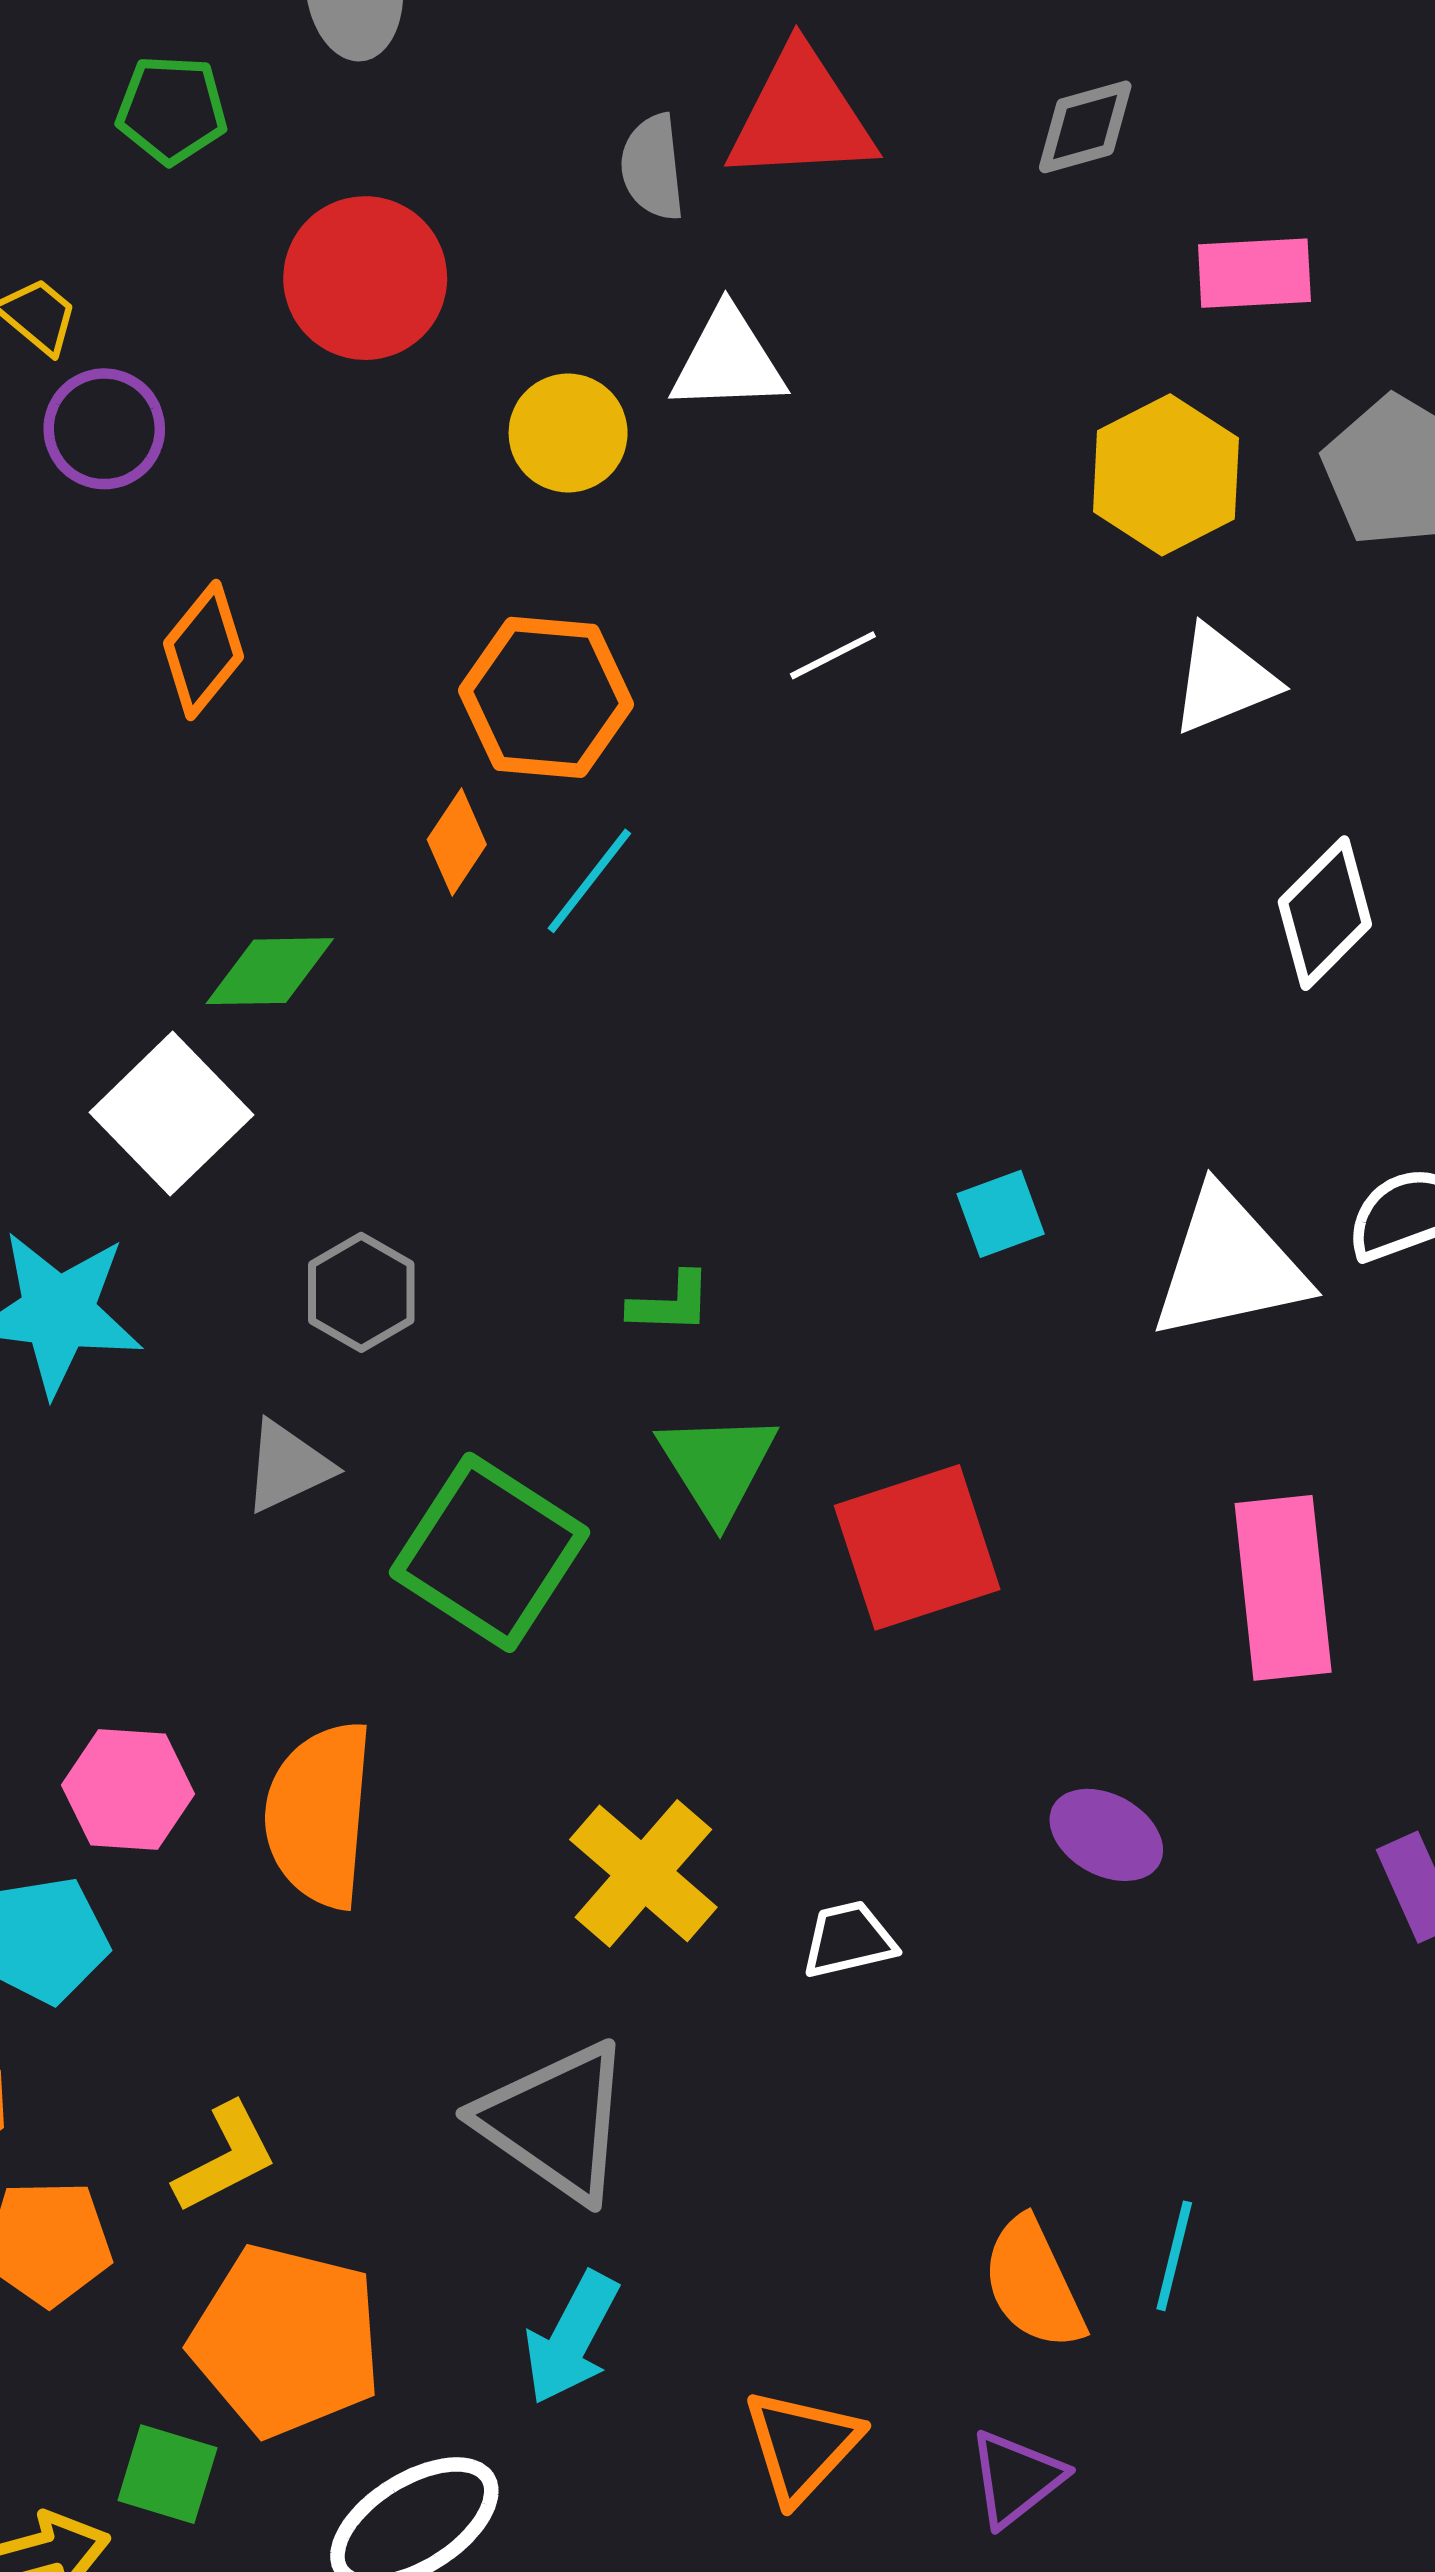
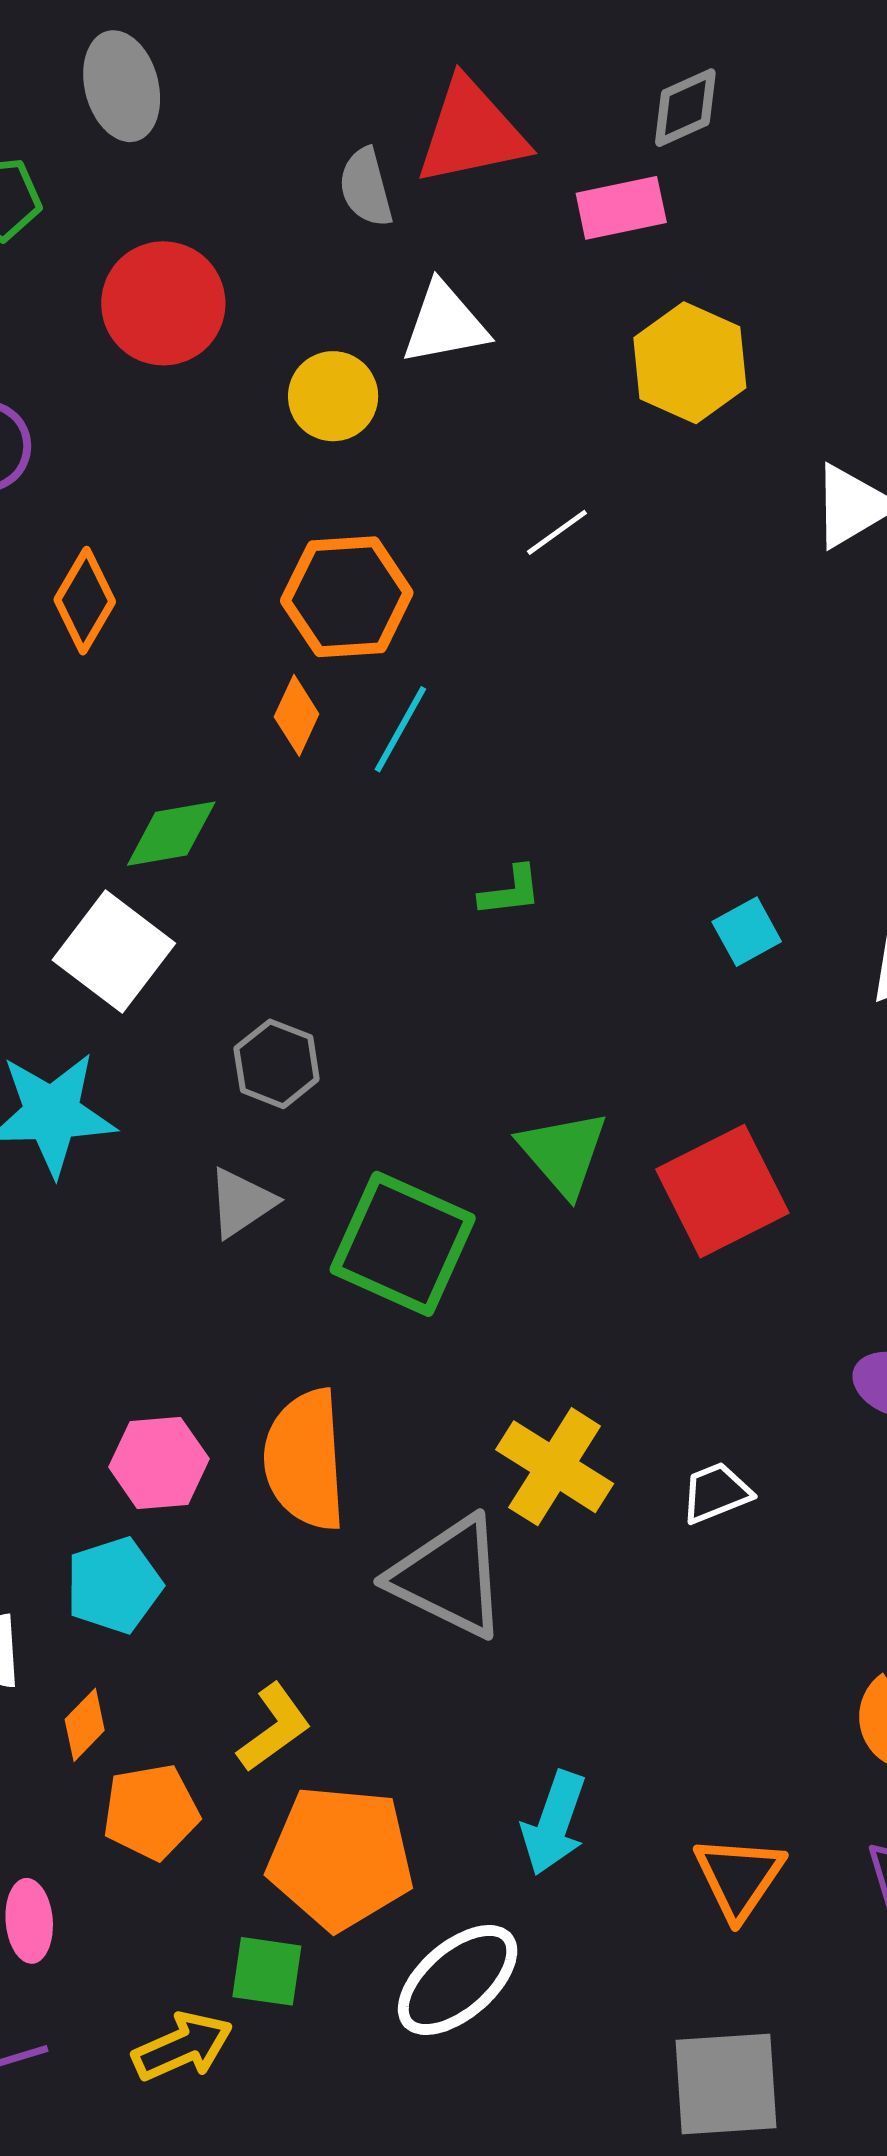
pink rectangle: (1254, 273) -> (621, 208), moved
yellow hexagon: (1166, 475) -> (690, 363), moved
green L-shape: (670, 1303) -> (510, 891), moved
gray triangle: (555, 2122) -> (449, 1577), moved

